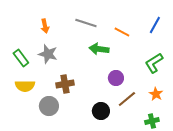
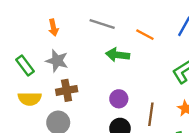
purple circle: (116, 78) -> (119, 99), moved
brown cross: (65, 84) -> (67, 90), moved
brown line: (127, 99) -> (151, 114), turned -42

